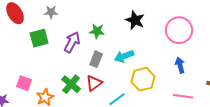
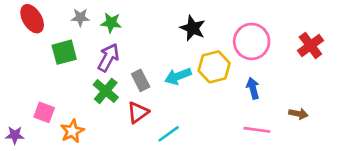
green star: (97, 31) -> (111, 23), moved
gray rectangle: (96, 59) -> (141, 80), turned -49
yellow hexagon: (143, 79) -> (214, 67), moved
green cross: (71, 84) -> (106, 91), moved

